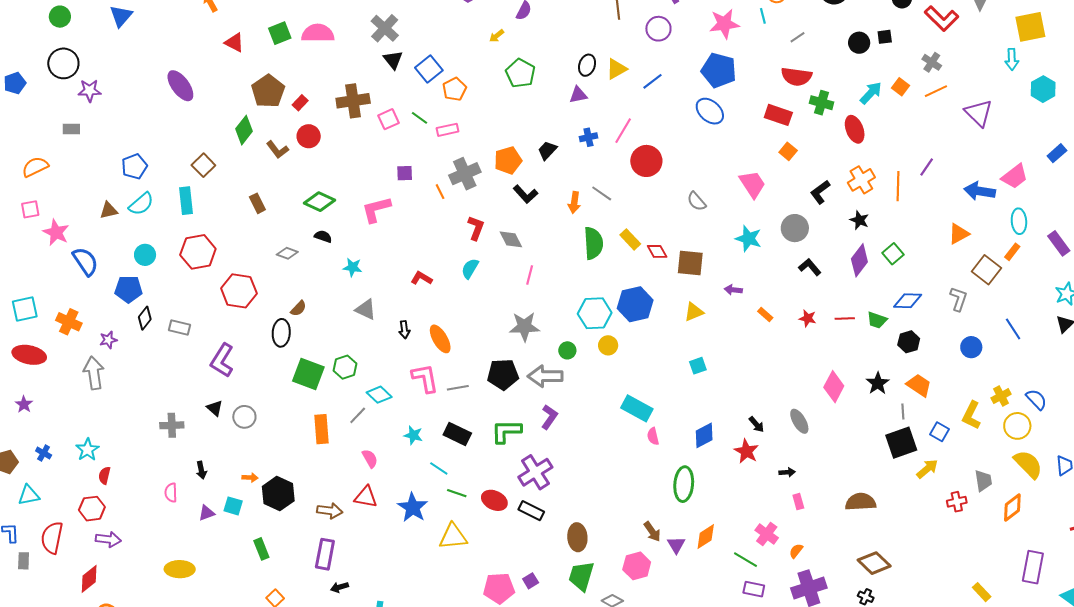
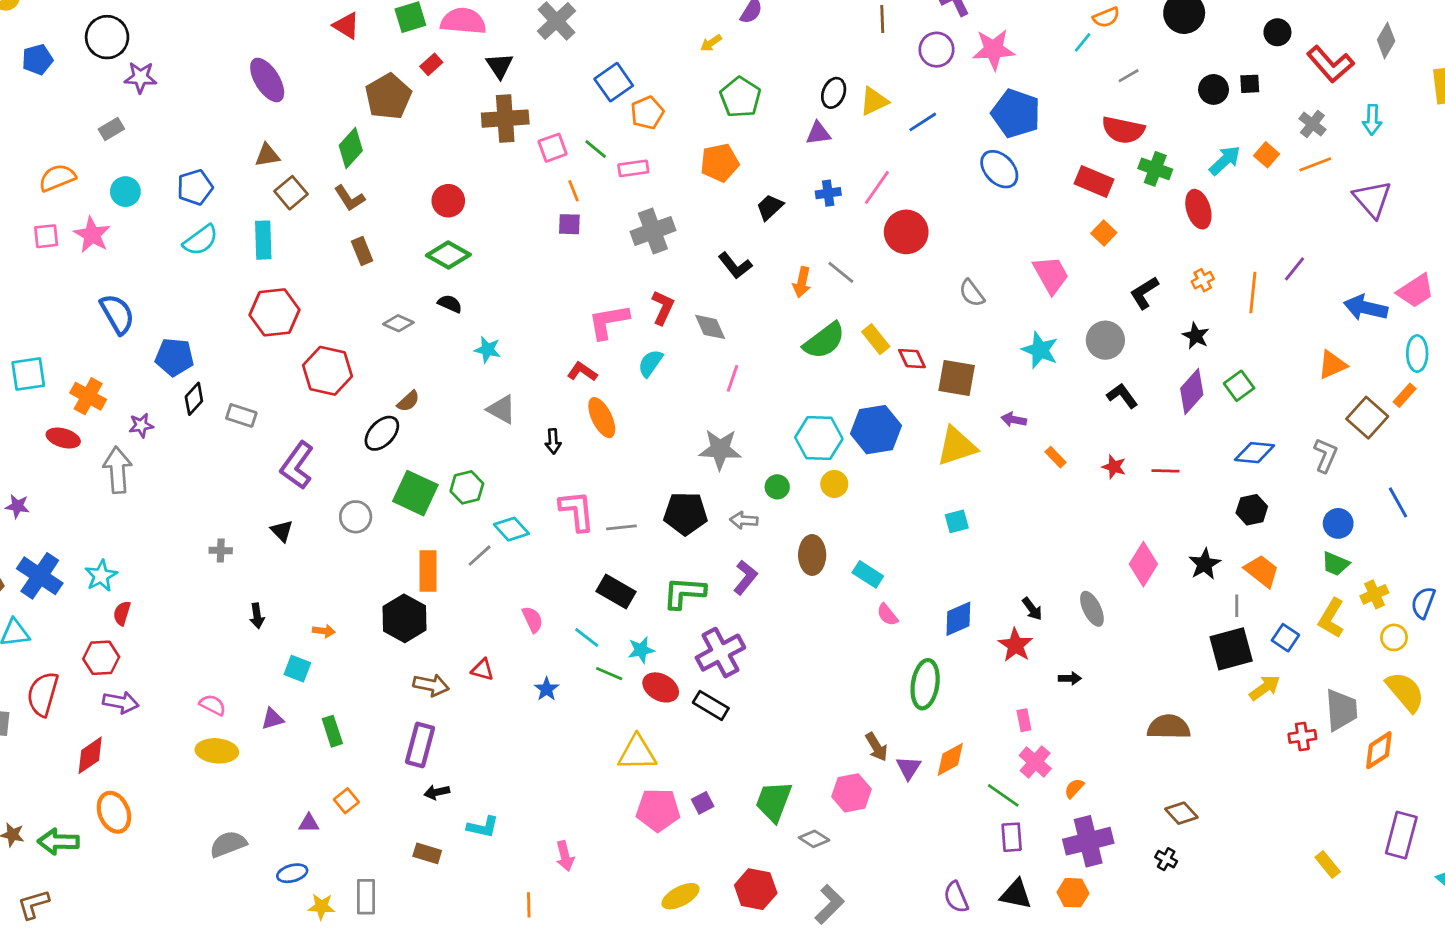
cyan line: (763, 16) -> (1083, 42), turned 49
pink star: (724, 24) -> (994, 49), moved
cyan arrow: (1012, 59) -> (1372, 120), moved
black triangle: (393, 60) -> (500, 66), moved
red rectangle: (300, 103) -> (431, 64), moved
gray rectangle: (71, 129) -> (111, 129), turned -36
red circle: (309, 136) -> (448, 201), moved
brown L-shape: (277, 150) -> (349, 198), moved
orange pentagon: (508, 160) -> (720, 163), moved
orange cross: (861, 180) -> (1203, 280), size x0.6
orange line: (440, 192) -> (574, 191), moved
pink L-shape: (376, 209) -> (609, 322), moved
brown triangle: (109, 210) -> (267, 155), moved
pink star: (56, 232) -> (92, 235), moved
green semicircle: (593, 243) -> (824, 341), turned 52
cyan circle: (145, 255) -> (125, 192), moved
yellow triangle: (694, 312) -> (957, 446), size x1.5
green trapezoid: (877, 320) -> (1335, 564), moved
black ellipse: (281, 333) -> (382, 433), turned 36
orange ellipse: (440, 339) -> (602, 418), moved
red ellipse: (29, 355) -> (63, 438), moved, size x0.7
gray arrow: (545, 376) -> (744, 520), size x0.6
blue semicircle: (1036, 399) -> (1423, 603), turned -120
purple star: (24, 404) -> (17, 506), turned -30
cyan rectangle: (637, 408) -> (868, 574), size x0.7
gray circle: (244, 417) -> (356, 517), moved
gray cross: (172, 425) -> (221, 550), size x0.7
yellow circle: (1017, 426) -> (1394, 637), size x0.7
cyan star: (413, 435) -> (641, 650), moved, turned -30
pink semicircle: (653, 436) -> (887, 615), turned -30
blue cross: (44, 453) -> (40, 576), size x2.0
pink semicircle: (370, 459) -> (533, 619), moved
gray trapezoid: (983, 481) -> (1341, 710), size x1.4
pink semicircle: (171, 493) -> (213, 705), moved, turned 114
black hexagon: (278, 494) -> (404, 618), moved
red triangle: (366, 497) -> (482, 670), size x0.7
pink rectangle: (798, 502) -> (1024, 720), moved
blue star: (413, 507) -> (547, 689), size x0.6
purple triangle: (207, 513) -> (272, 719), moved
yellow triangle: (453, 537) -> (637, 753), moved
brown ellipse: (577, 537) -> (812, 555), moved
brown diamond: (874, 563) -> (1181, 813), size x0.7
purple rectangle: (754, 589) -> (1012, 837), turned 70

